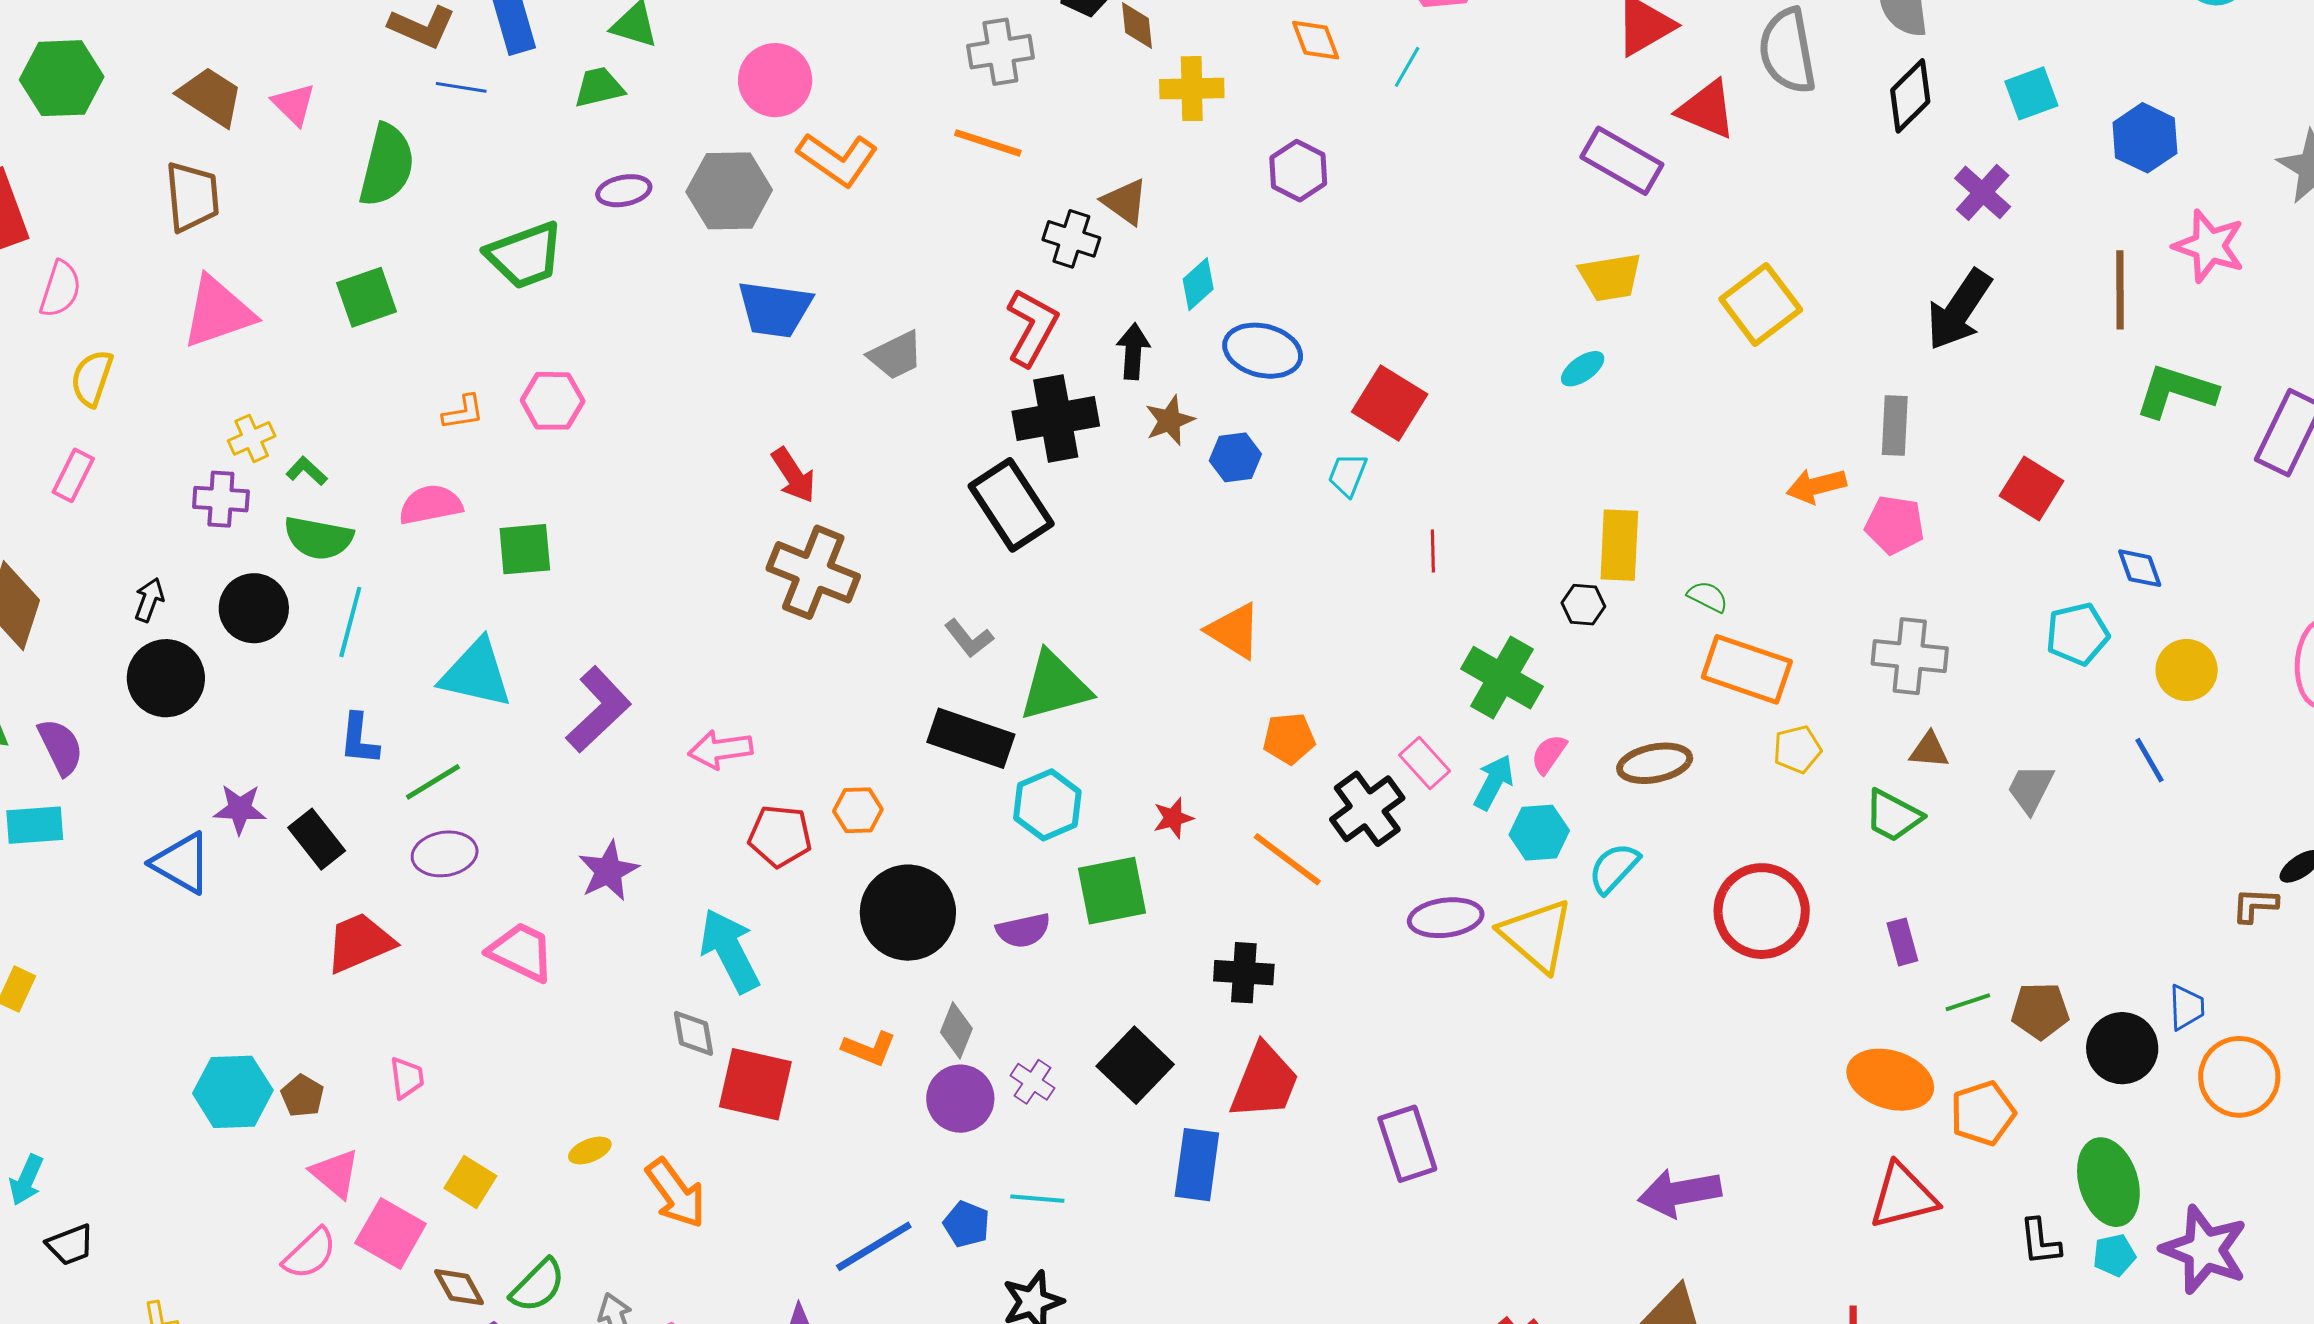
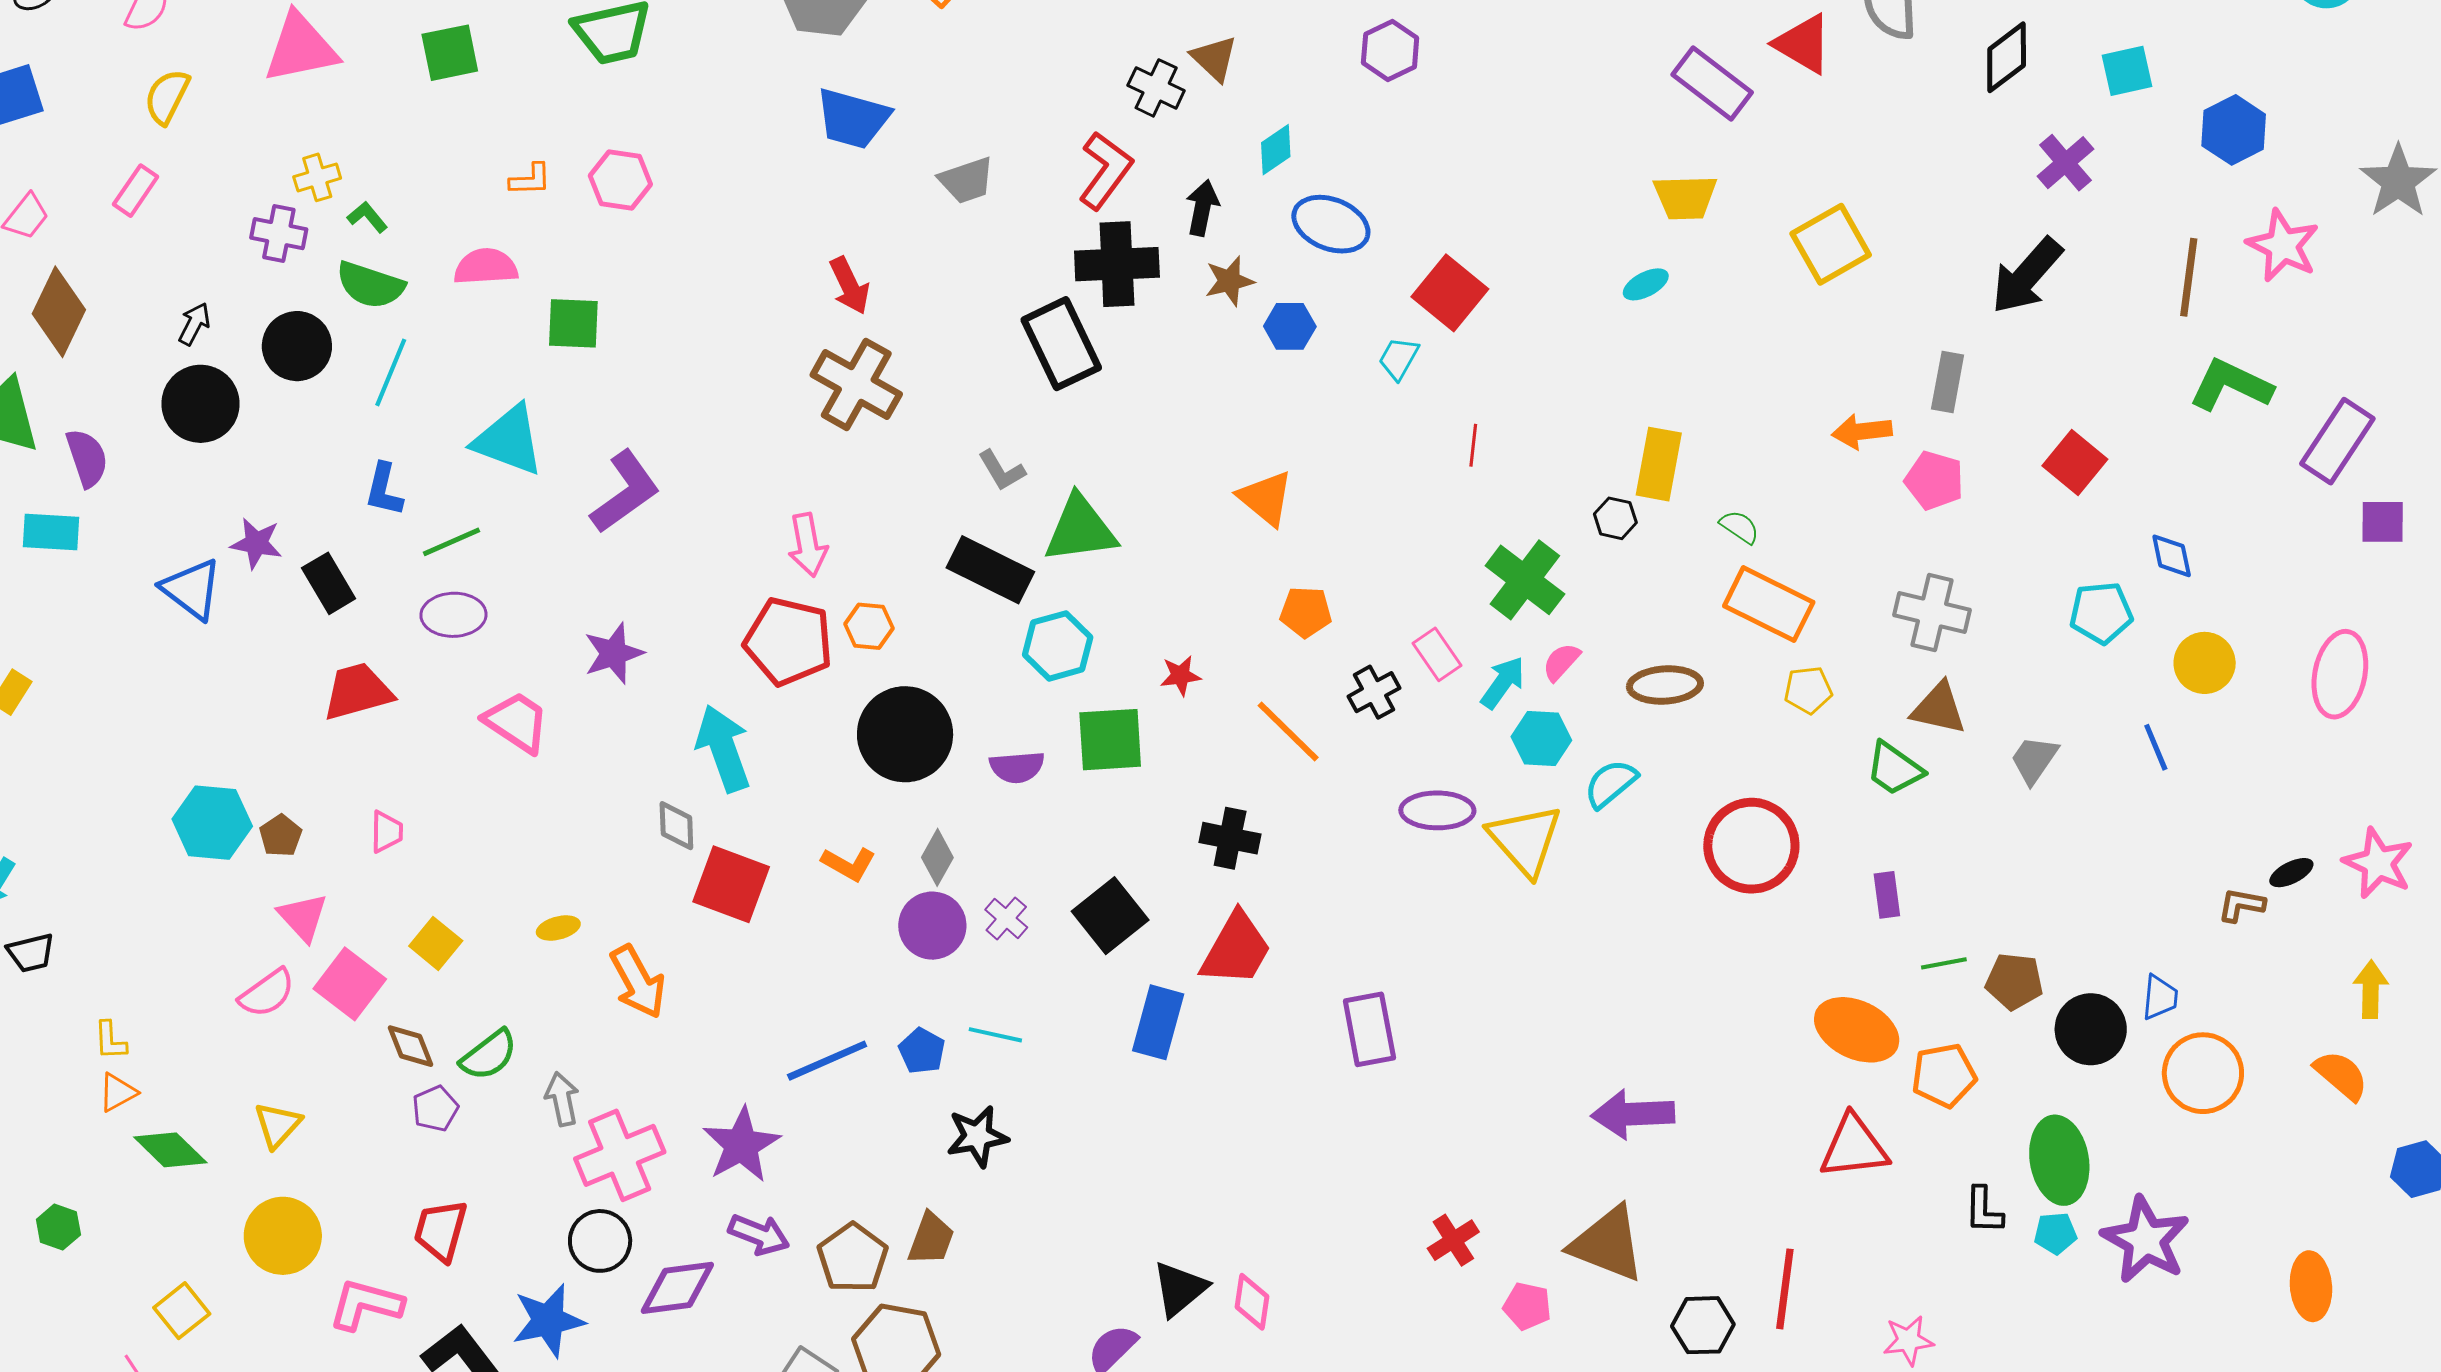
pink arrow: (720, 749) -> (808, 545), moved, turned -100
brown triangle: (1929, 750) -> (1939, 708), size x1.4
black cross: (1367, 809) -> (1374, 692), size x0.7
red pentagon: (780, 836) -> (788, 641), size x1.4

